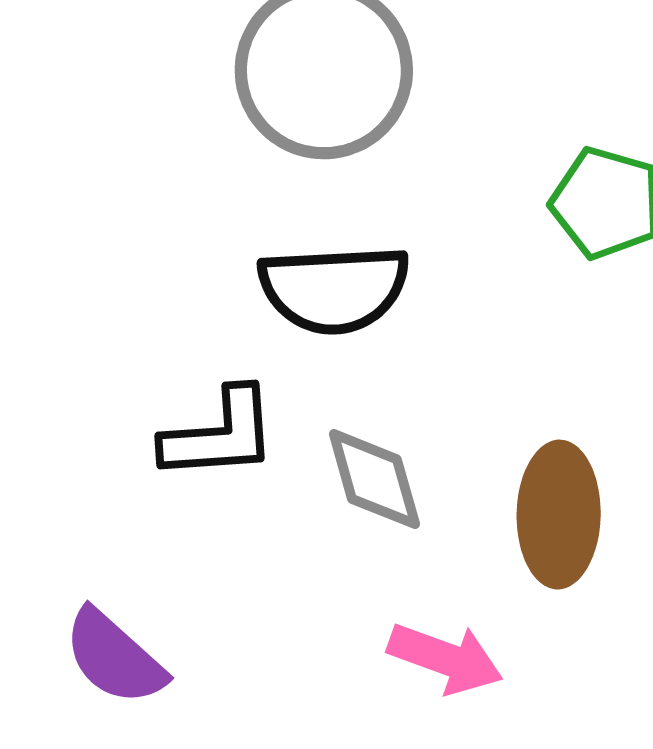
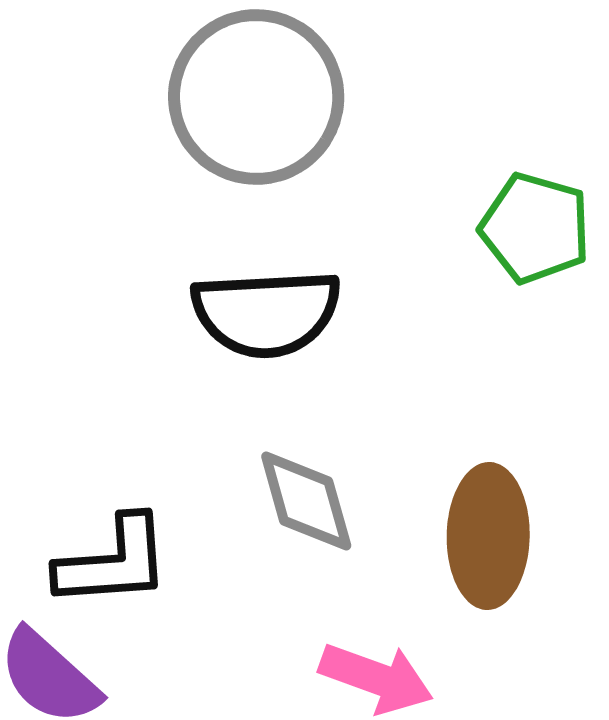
black L-shape: (220, 435) -> (113, 562), moved

